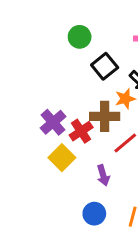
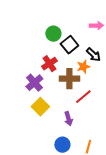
green circle: (80, 37) -> (53, 34), moved
red cross: (81, 131) -> (49, 64), moved

